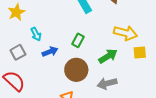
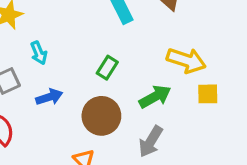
blue arrow: (50, 52) -> (49, 97), moved
gray arrow: (107, 83) -> (151, 141), turned -48

